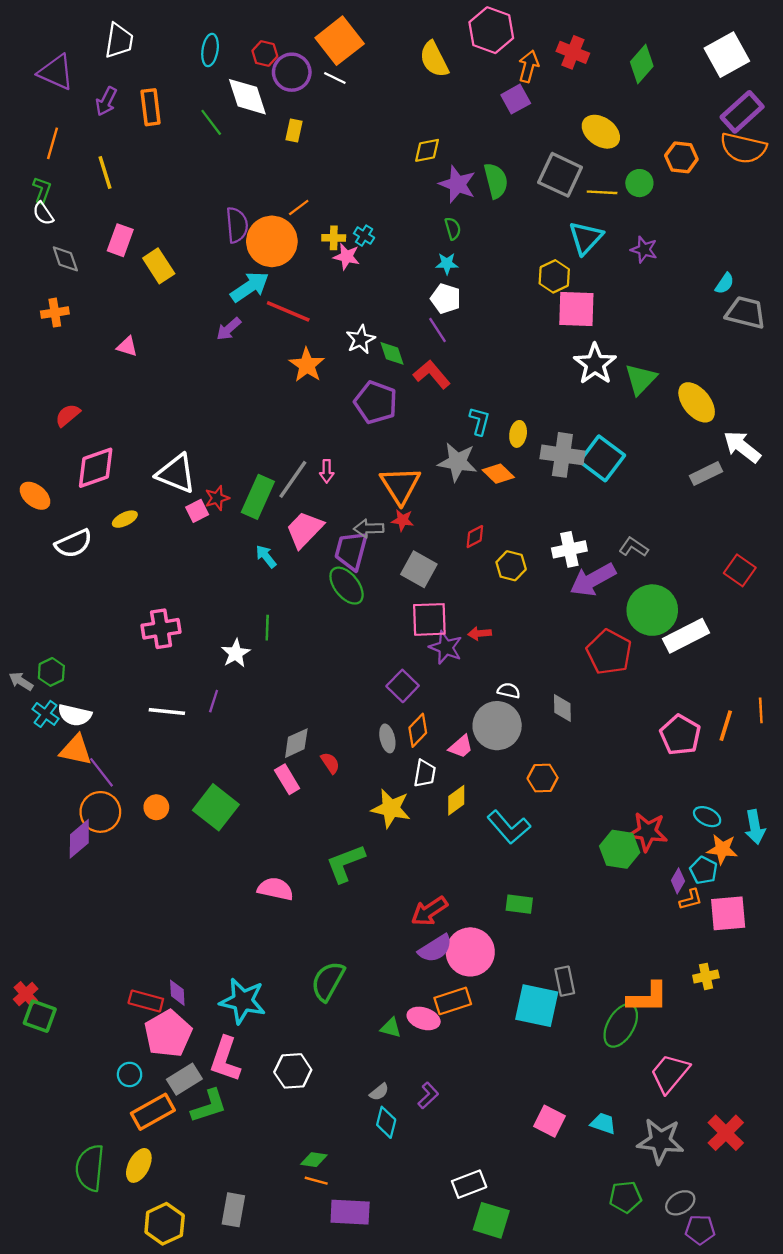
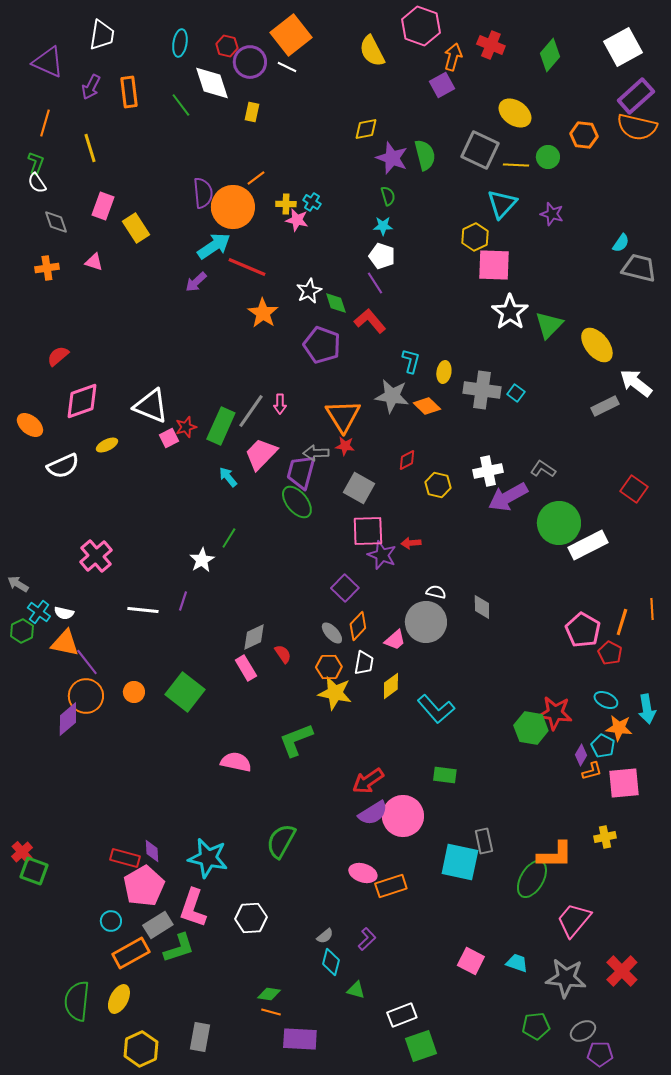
pink triangle: (127, 346) -> (94, 262), moved
cyan square: (602, 458) -> (516, 393), size x0.5
green line: (267, 628) -> (229, 538), turned 30
pink cross: (161, 629) -> (96, 556), moved, turned -32
red pentagon: (609, 652) -> (610, 653), moved, size x0.6
green hexagon: (51, 672) -> (22, 631), moved
white semicircle: (75, 715) -> (64, 613), size x0.7
gray ellipse: (387, 738) -> (332, 633), turned -30
orange hexagon: (543, 778) -> (329, 667), moved
orange rectangle: (453, 1001) -> (391, 886), moved
green triangle: (391, 1028) -> (356, 990), moved
green square: (491, 1220) -> (421, 1046), turned -36

